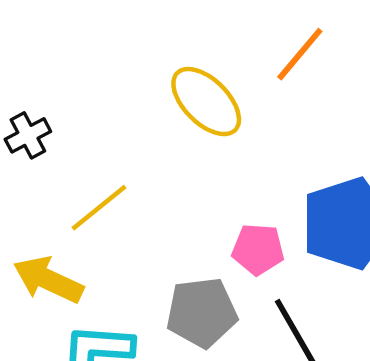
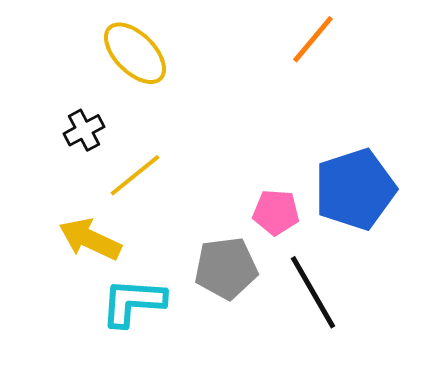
yellow ellipse: (206, 102) -> (135, 53), moved
black cross: (28, 135) -> (84, 130), moved

